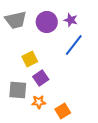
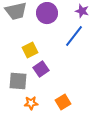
purple star: (71, 20) -> (82, 11), moved
orange star: (39, 102) -> (31, 103), moved

